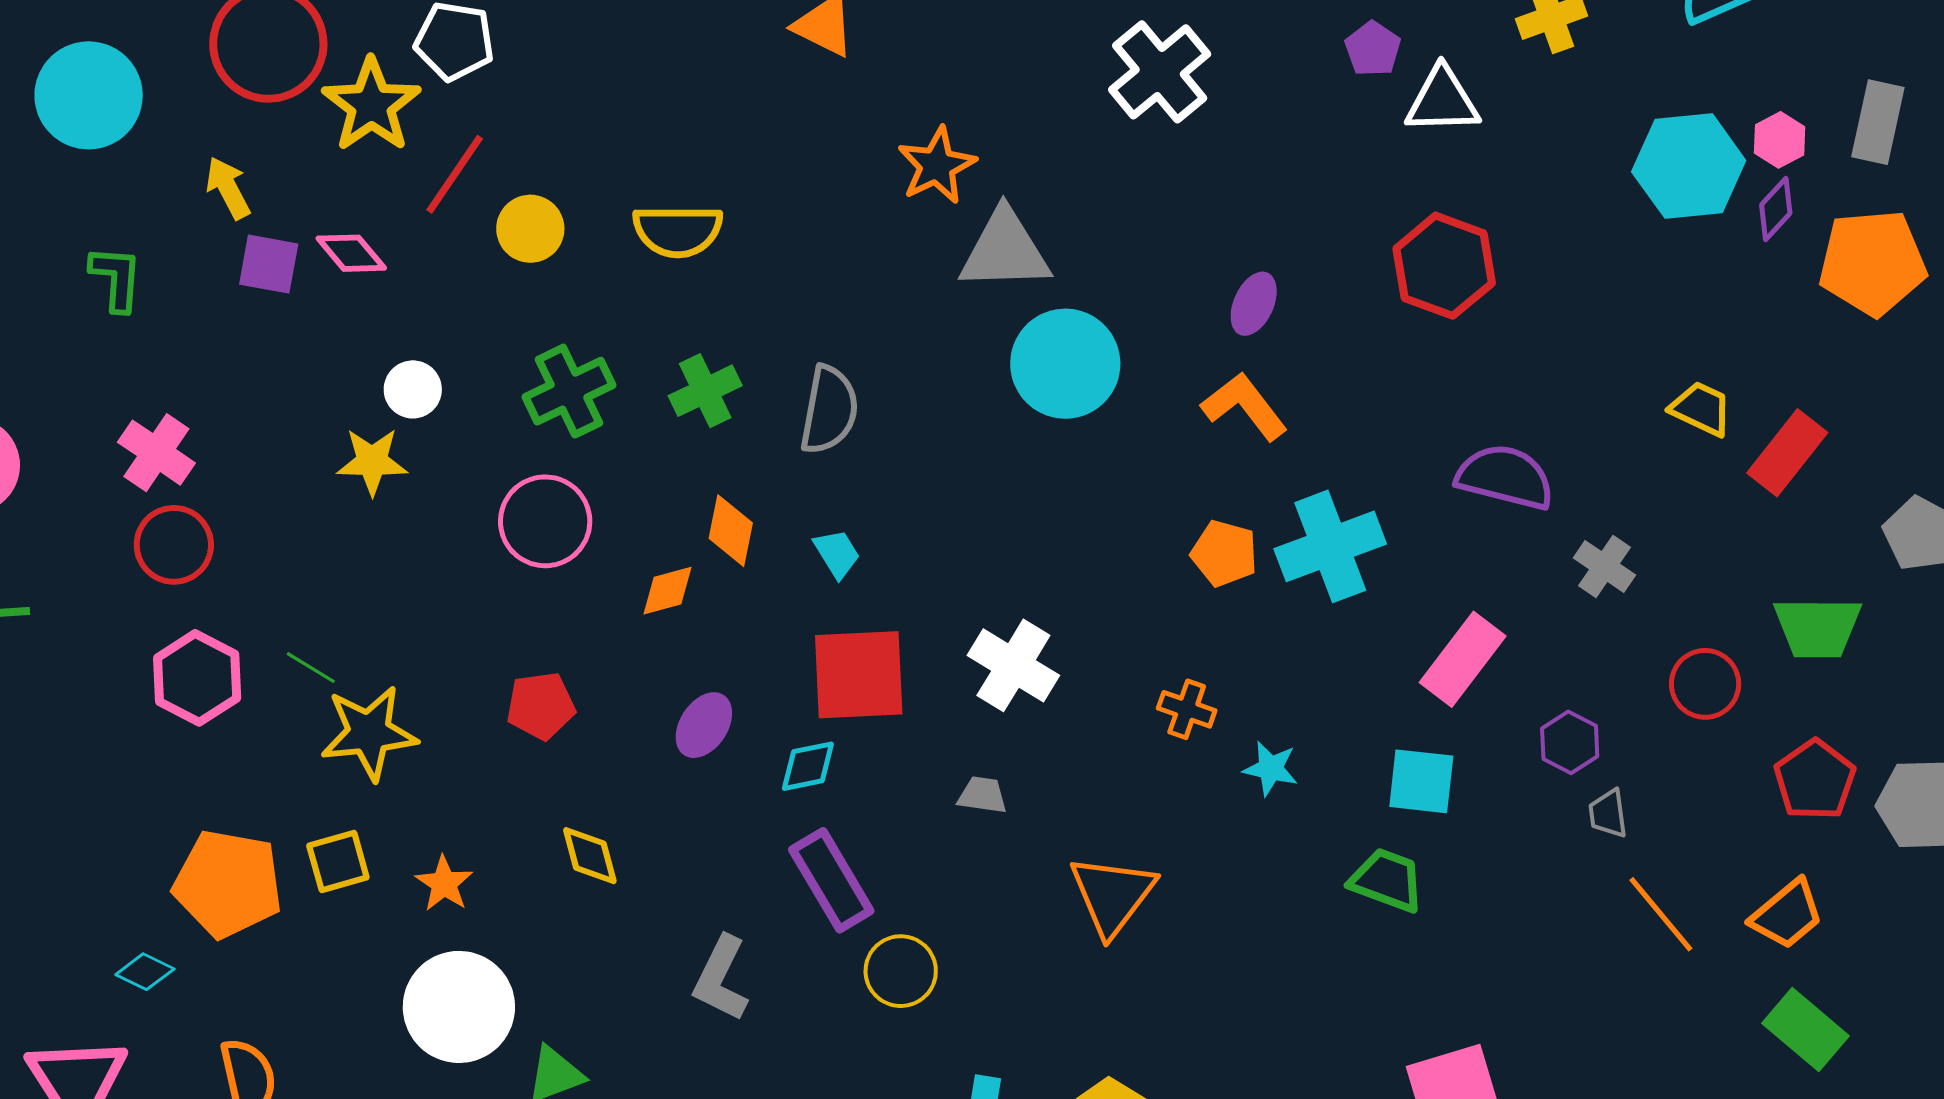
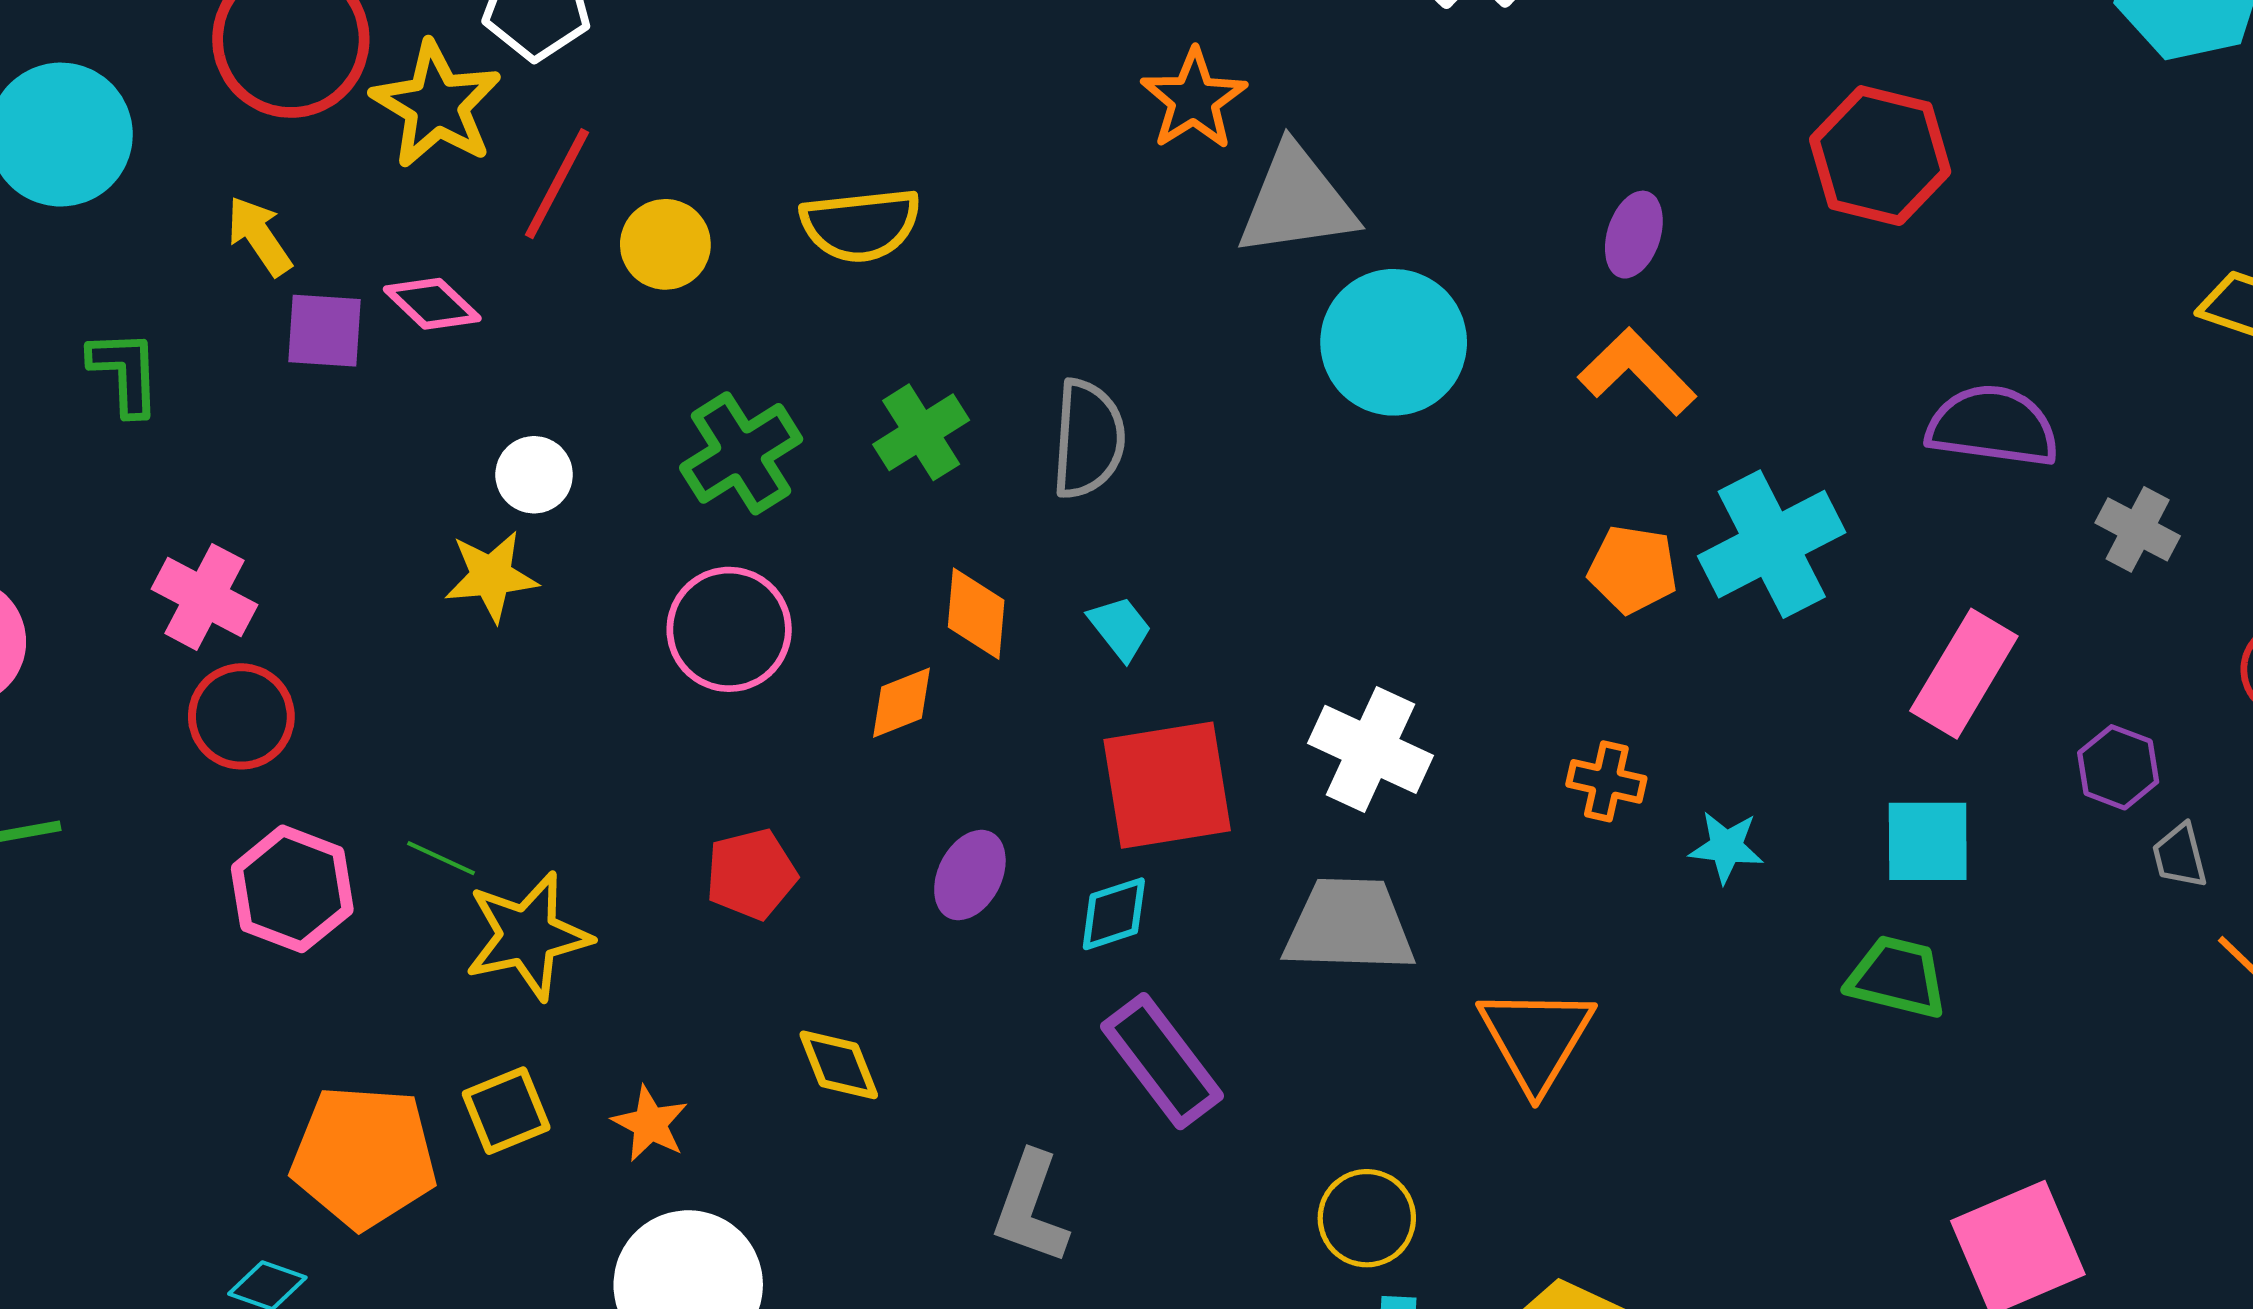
gray trapezoid: (983, 795) -> (1349, 926), size x2.0
yellow circle: (901, 971) -> (1367, 1218), moved

